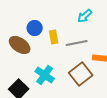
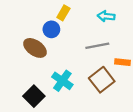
cyan arrow: (85, 16) -> (106, 16), turned 49
yellow rectangle: (54, 37) -> (63, 13), moved, turned 40

